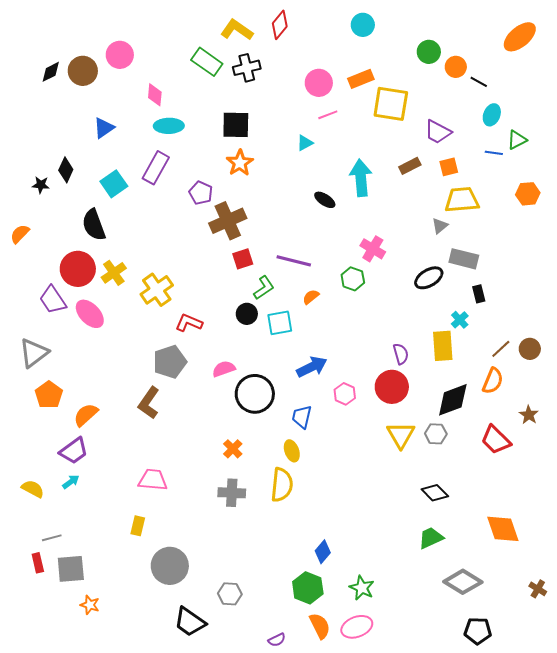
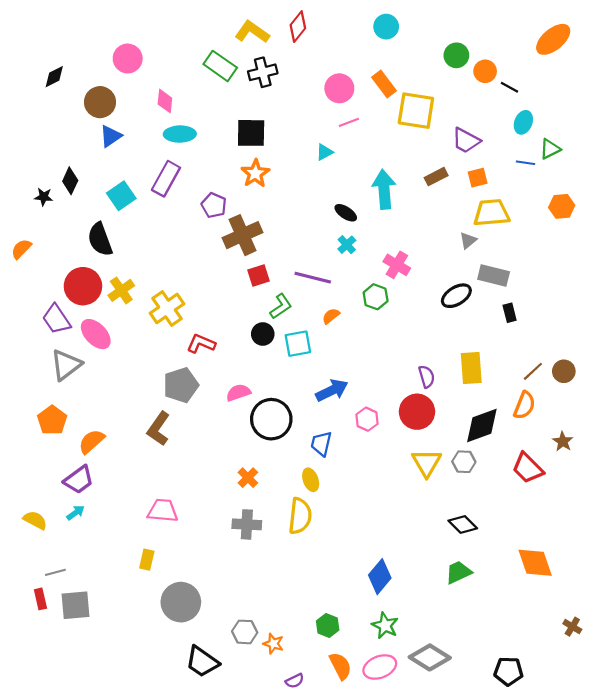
brown circle: (83, 71) -> (100, 102), moved
orange rectangle: (361, 79) -> (384, 84), turned 75
cyan cross: (460, 320) -> (347, 245), moved
gray triangle: (34, 353) -> (66, 365), moved
blue diamond: (323, 552) -> (380, 577), moved, size x1.4
gray diamond: (463, 582) -> (430, 657), moved
green hexagon: (308, 588) -> (328, 626), size x0.7
orange star: (90, 605) -> (273, 644), moved

